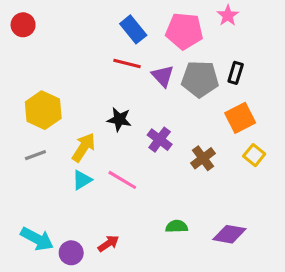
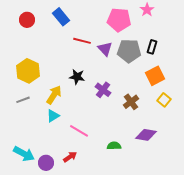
red circle: (23, 25) -> (27, 20), moved
blue rectangle: (133, 29) -> (61, 17), moved
pink line: (122, 180) -> (79, 131), moved
purple diamond: (229, 234) -> (146, 135), moved

